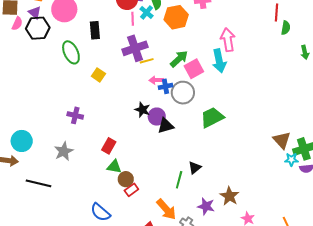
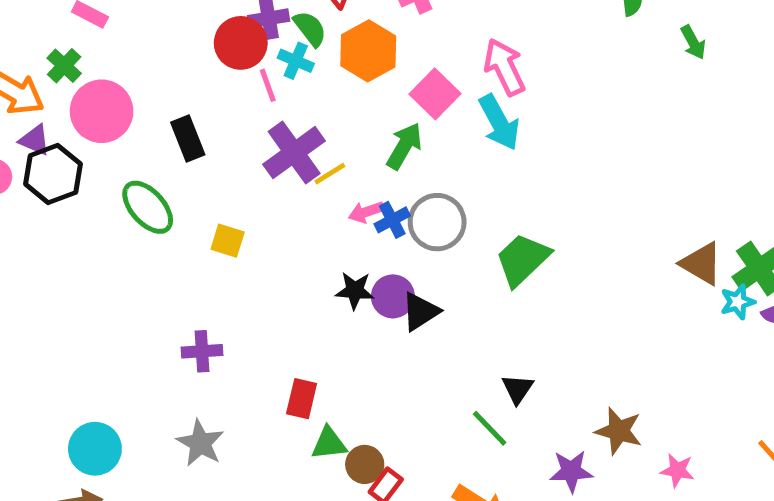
pink square: (194, 69) -> (435, 94), moved
green line: (179, 180) -> (490, 428), turned -42

